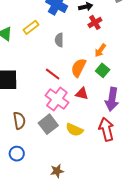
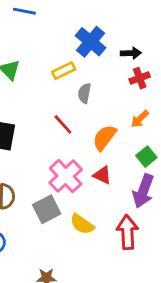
yellow rectangle: (31, 27) -> (64, 71), moved
green square: (103, 70) -> (146, 157), moved
red line: (53, 74) -> (63, 124), moved

